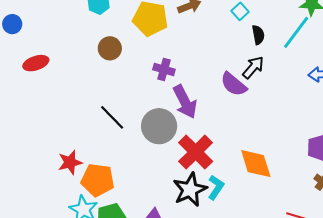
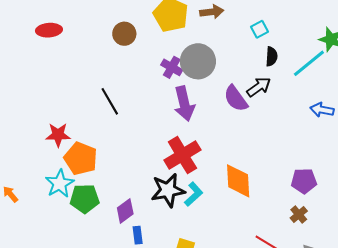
gray circle: (159, 126) -> (198, 61), moved

